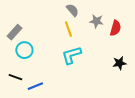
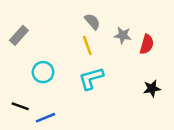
gray rectangle: (14, 32) -> (19, 35), moved
cyan circle: (24, 50) -> (43, 72), moved

